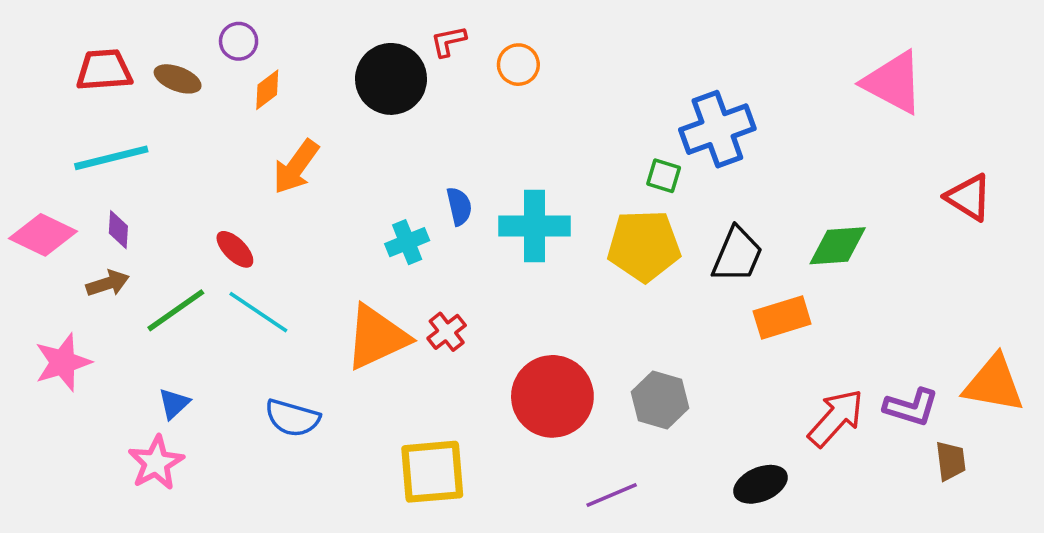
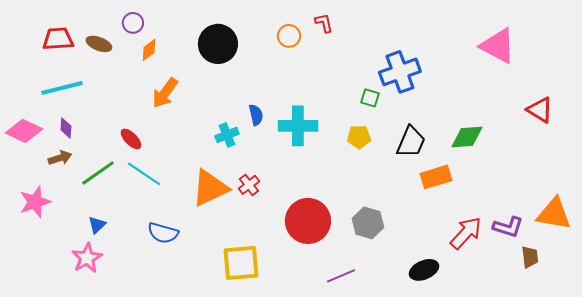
red L-shape: (448, 41) -> (324, 23), moved, turned 90
yellow pentagon: (644, 246) -> (359, 137), size x0.6

